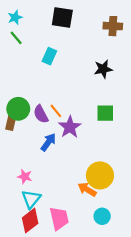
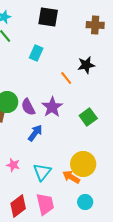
orange line: (56, 111) -> (66, 78), moved
green square: (105, 113) -> (88, 117), moved, turned -36
purple star: (70, 127) -> (52, 107), moved
cyan triangle: (31, 199) -> (42, 172), moved

